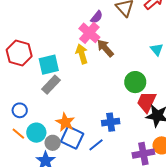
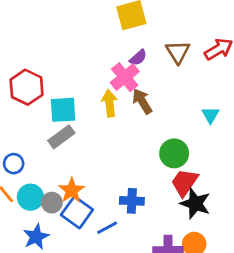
gray circle: (53, 143) -> (52, 203), moved

